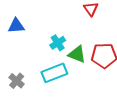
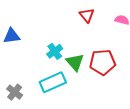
green triangle: (77, 54) -> (75, 62), turned 30

